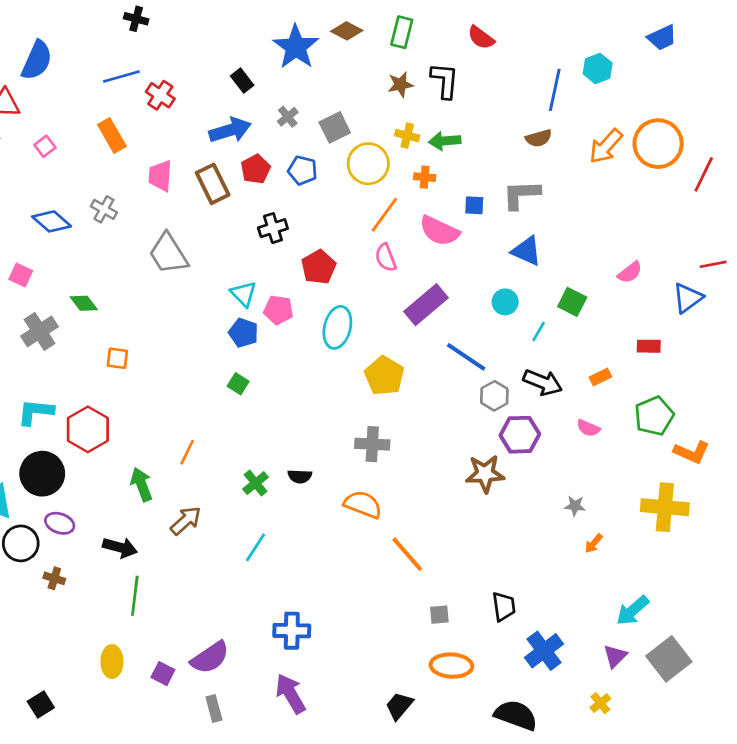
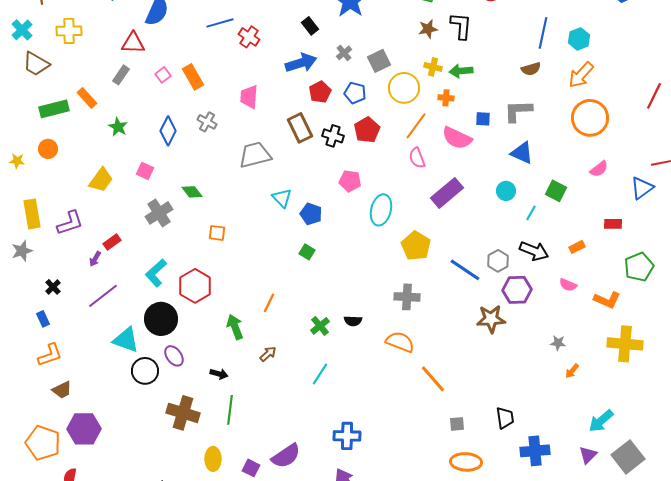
cyan hexagon: (598, 68) -> (579, 39), moved
orange rectangle: (112, 136) -> (193, 77), moved
orange circle: (658, 144) -> (590, 118), moved
brown rectangle: (213, 184) -> (300, 128), moved
blue diamond: (52, 221) -> (168, 131), turned 76
black cross: (273, 228) -> (333, 136), turned 35
gray trapezoid: (168, 254) -> (255, 155), turned 108
red pentagon: (319, 267) -> (367, 130), moved
cyan triangle: (243, 294) -> (282, 198), moved
pink pentagon: (278, 310) -> (350, 181), moved
blue line: (466, 357) -> (465, 270), moved
cyan L-shape: (35, 412) -> (156, 273), turned -48
green pentagon: (654, 416) -> (639, 267), moved
orange L-shape: (692, 452) -> (607, 300), moved
brown arrow: (186, 521) -> (268, 354), size x0.7
purple ellipse: (60, 523) -> (174, 356), turned 35
black arrow: (120, 547) -> (219, 374), size x0.7
brown cross: (54, 578) -> (183, 413), moved, size x2.0
blue cross: (544, 651) -> (535, 451), turned 32

